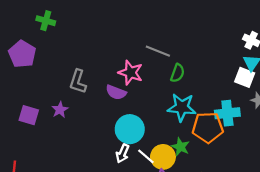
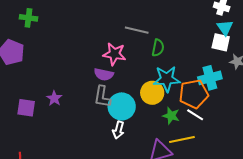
gray L-shape: (78, 82) -> (102, 97), moved
white line: (146, 156) -> (195, 115), moved
yellow circle: (163, 157) -> (152, 93), moved

